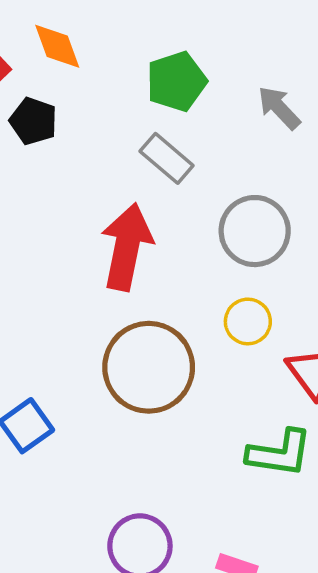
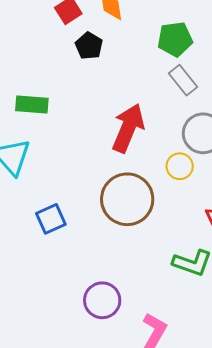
gray rectangle: (167, 158) -> (183, 80), moved
yellow circle: (248, 321) -> (180, 166), moved

